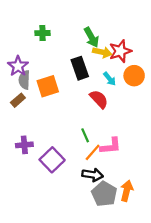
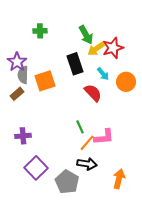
yellow arrow: (102, 52) -> (96, 49), turned 132
orange circle: (134, 76) -> (126, 82), moved
purple square: (52, 160) -> (36, 168), moved
gray pentagon: (104, 194) -> (67, 182), moved

